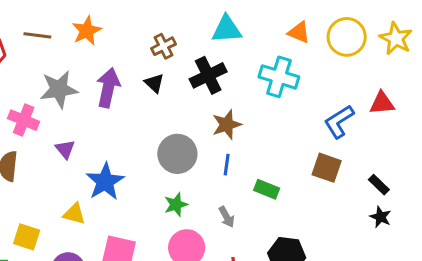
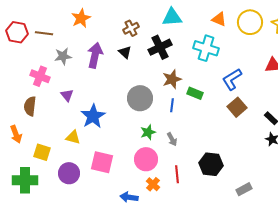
brown line: (37, 35) -> (44, 33), moved
gray star: (59, 89) -> (63, 56), size x0.7
blue L-shape: (339, 122) -> (232, 79), moved
brown square: (327, 168) -> (237, 107), turned 30
green rectangle: (267, 189) -> (195, 93), moved
green star: (176, 205) -> (148, 132), moved

